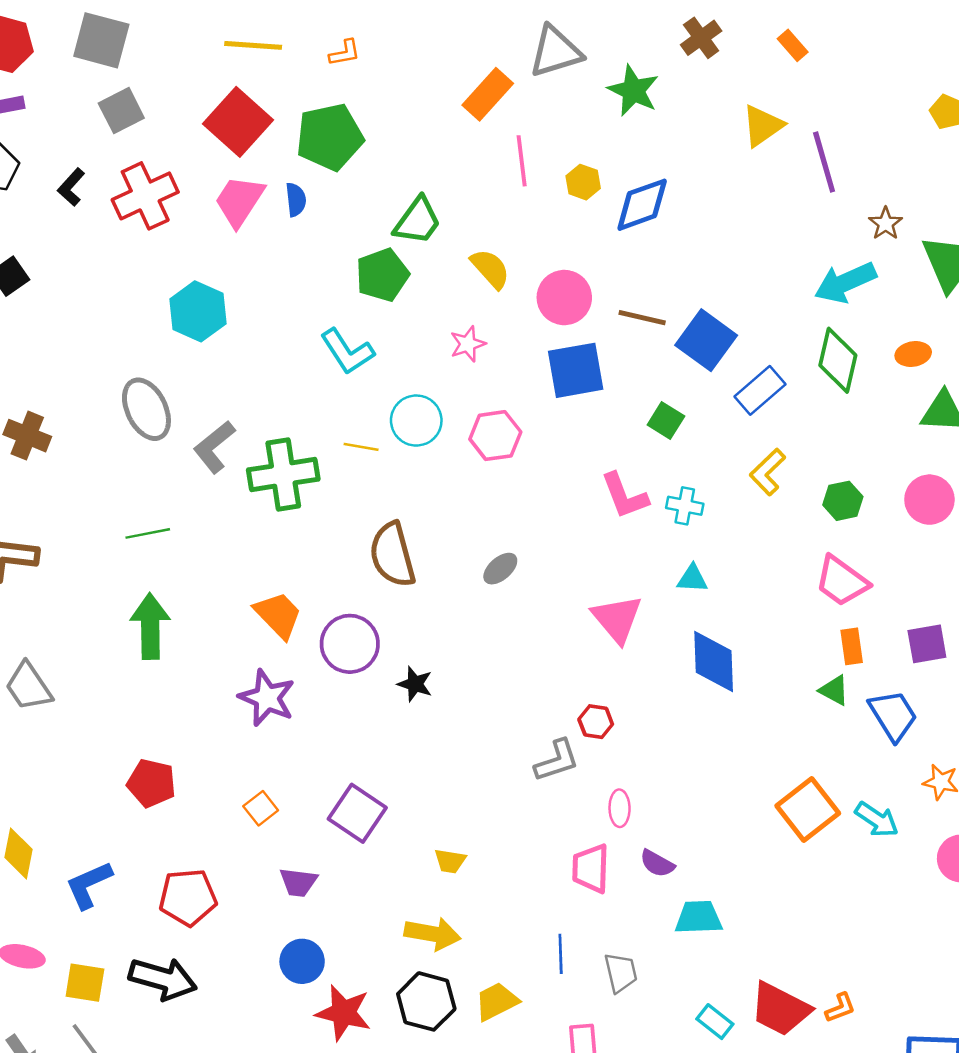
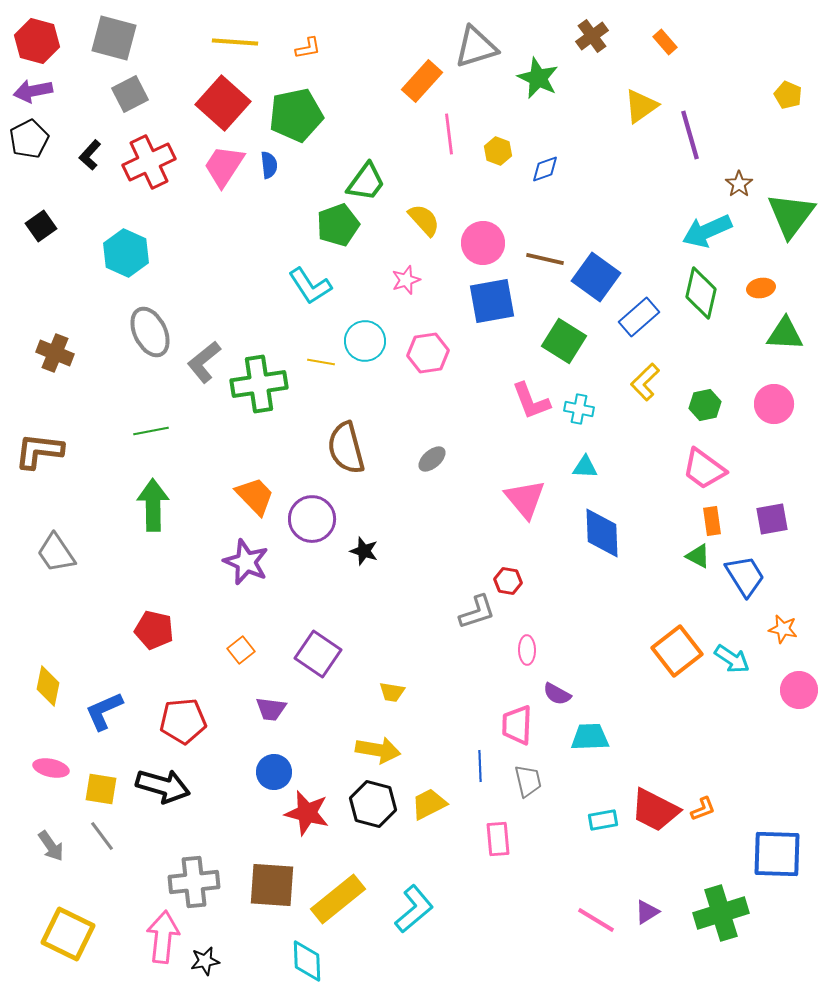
blue diamond: (642, 205) -> (545, 169), size x0.6
cyan hexagon: (198, 311) -> (126, 253), moved
green square: (666, 421) -> (564, 341), size x1.5
pink trapezoid: (591, 868) -> (517, 725), moved
cyan rectangle: (715, 1022) -> (603, 820), turned -48

